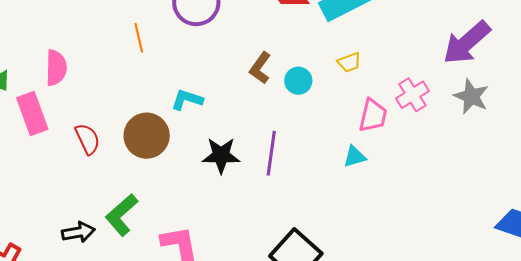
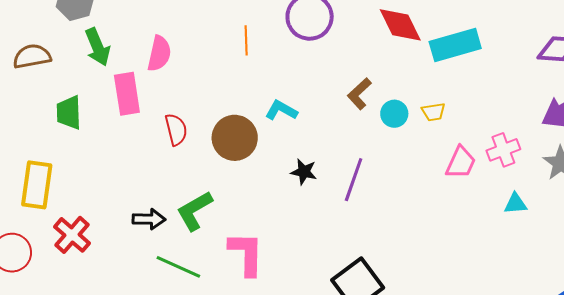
yellow trapezoid: (349, 62) -> (433, 112), moved
black star: (221, 155) -> (304, 172), size x0.7
cyan triangle: (355, 157) -> (515, 204), moved

